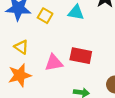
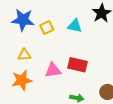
yellow square: (45, 16) -> (47, 28), turned 32
yellow triangle: (21, 47) -> (24, 55), turned -40

